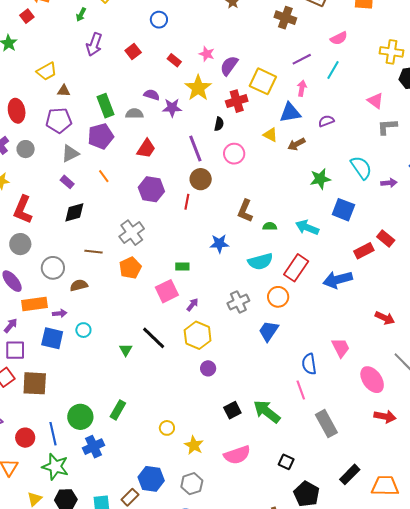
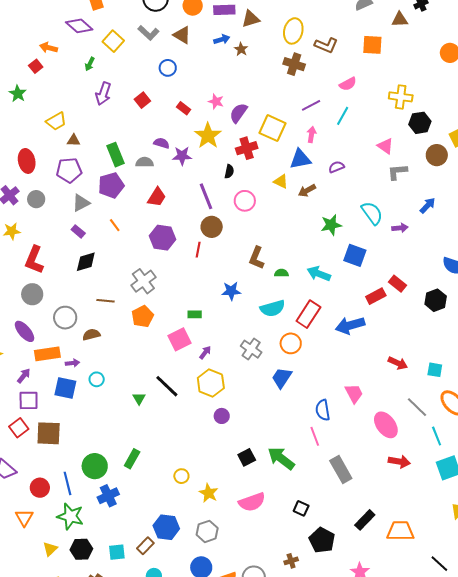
gray cross: (238, 302) -> (251, 349), turned -30

